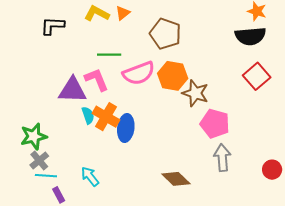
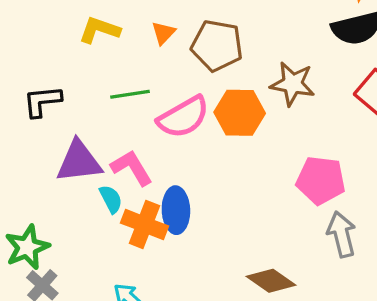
orange triangle: (123, 13) -> (163, 33), moved
black L-shape: (53, 26) -> (42, 101), moved
pink L-shape: (97, 79) -> (132, 168), moved
brown star: (195, 93) -> (292, 84), moved
orange cross: (106, 117) -> (144, 224), moved

